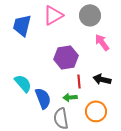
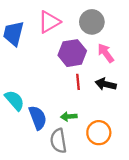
purple hexagon: (66, 57) -> (72, 53), moved
black arrow: (102, 79) -> (106, 84), moved
red line: (79, 81) -> (78, 82), moved

